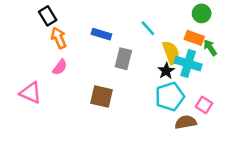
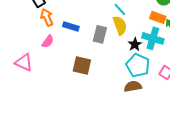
blue rectangle: (101, 34) -> (71, 26), moved
yellow semicircle: (171, 53) -> (120, 25), moved
cyan pentagon: (170, 97) -> (138, 65), turned -30
brown semicircle: (186, 122) -> (133, 86), moved

